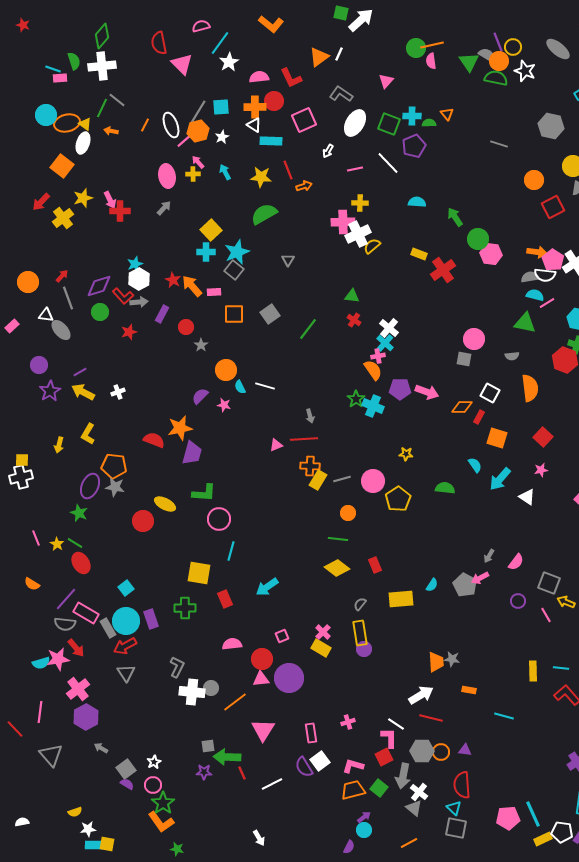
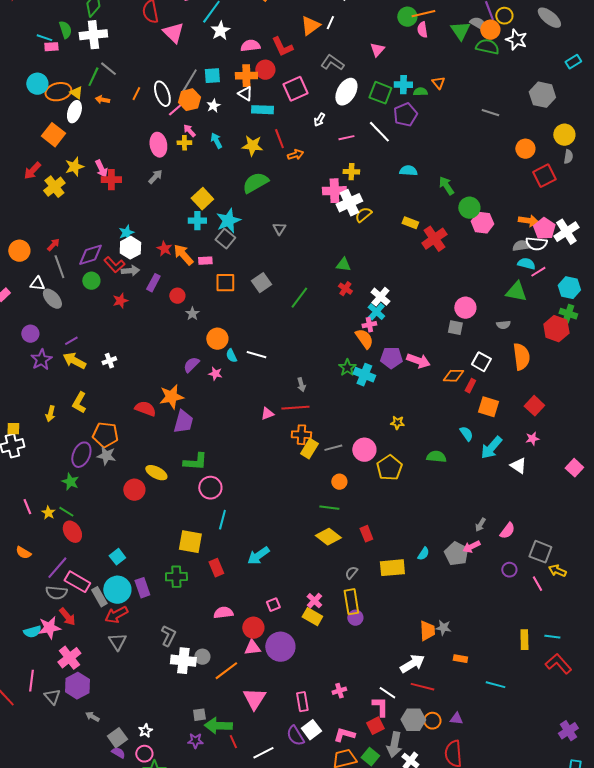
gray triangle: (51, 755) -> (52, 697), moved, size x0.7

